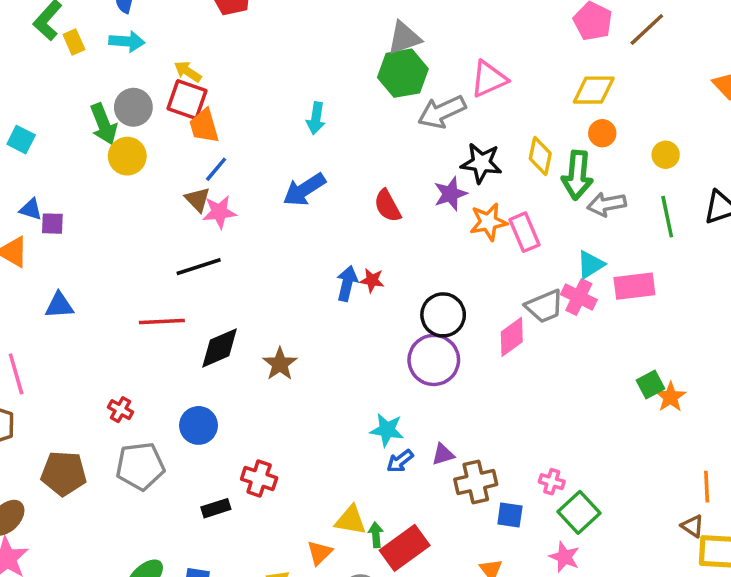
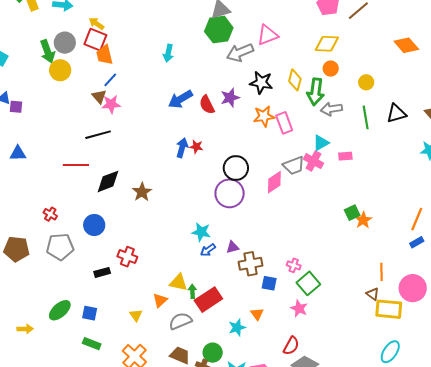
blue arrow: (304, 190) -> (180, 99), moved
purple star: (450, 194) -> (230, 98), moved
pink rectangle: (634, 286) -> (345, 156), size x0.6

